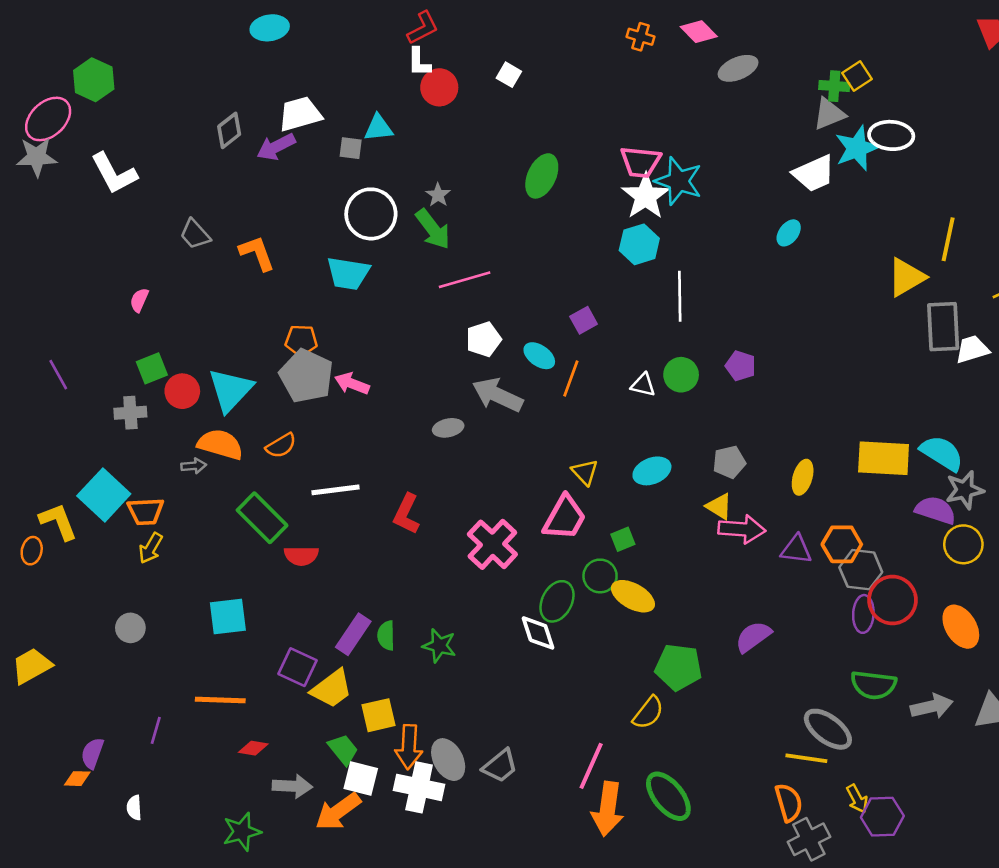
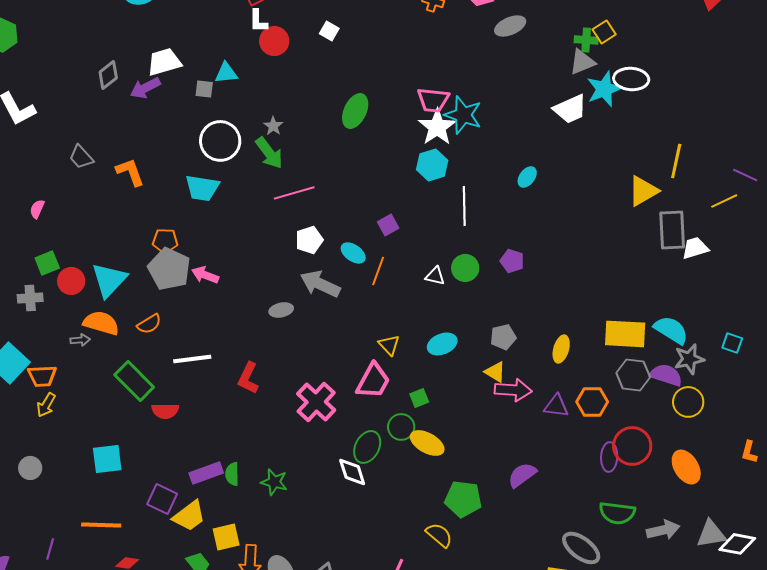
cyan ellipse: (789, 233) -> (527, 177), moved
gray hexagon: (861, 570) -> (633, 375), moved
purple rectangle: (353, 634) -> (206, 473), turned 36
yellow semicircle: (648, 713) -> (439, 535), turned -88

